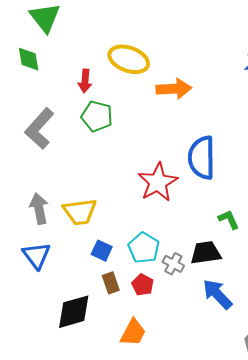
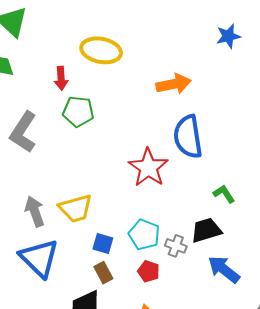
orange arrow: (174, 89) -> (174, 84), moved
blue triangle: (36, 255) -> (39, 258), size x1.4
brown rectangle: (111, 283) -> (103, 273), moved

